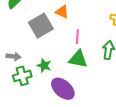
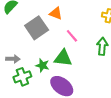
pink line: (77, 37) -> (72, 36), turned -40
green triangle: (78, 59) -> (63, 58), moved

